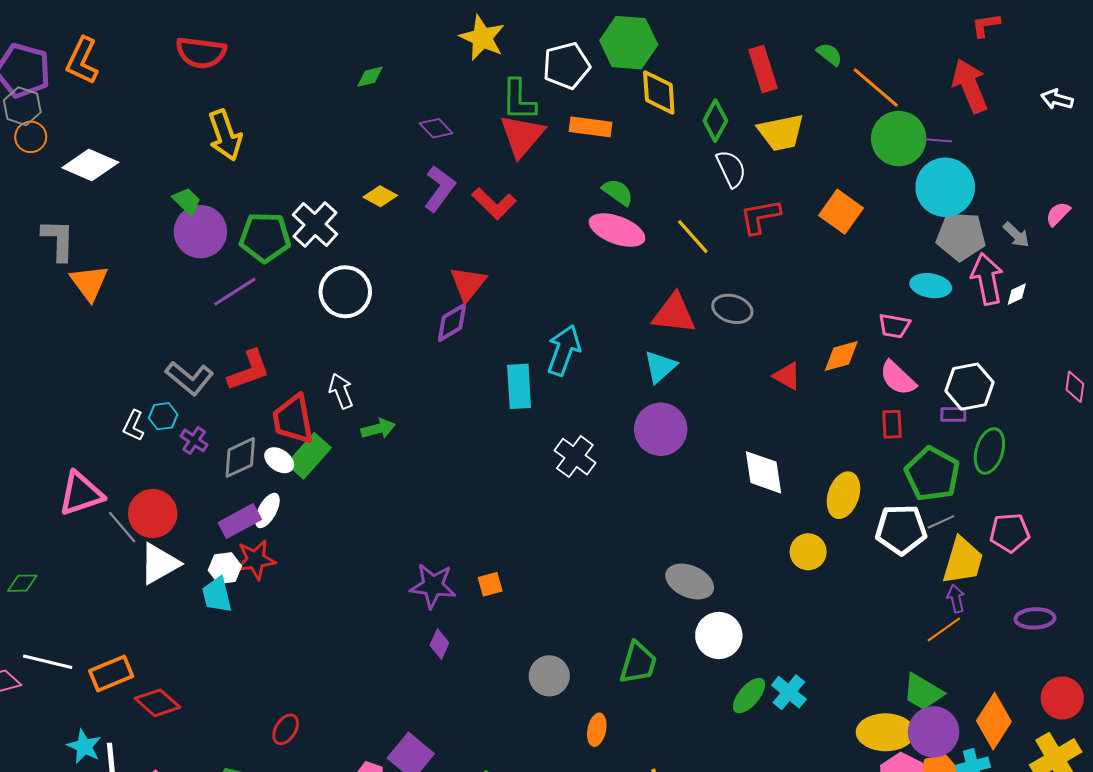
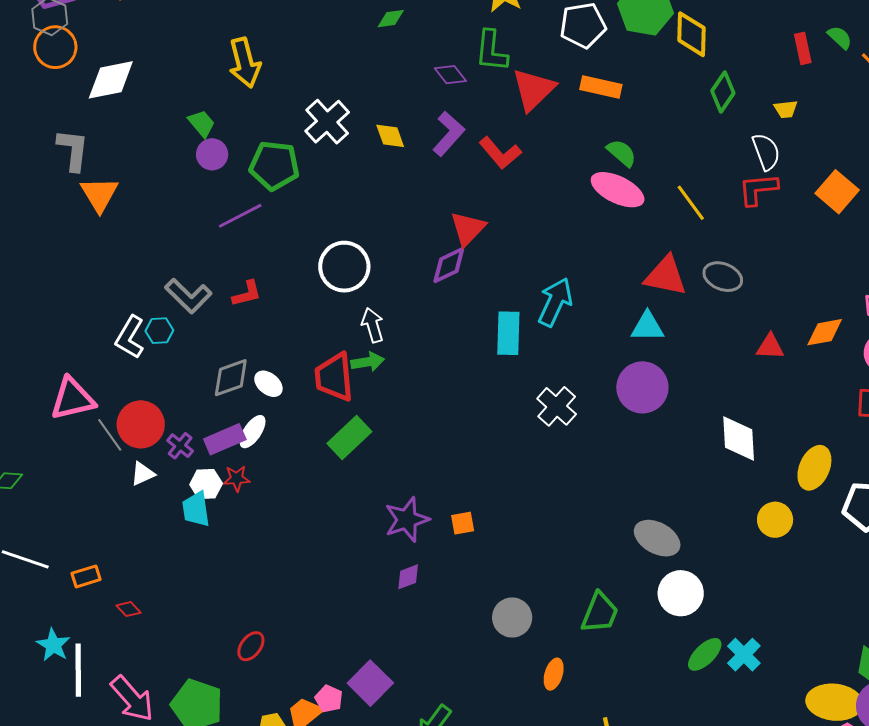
red rectangle: (763, 69) -> (803, 48), moved, size x0.7
yellow diamond: (659, 93) -> (692, 34), moved
green L-shape: (519, 100) -> (491, 51), moved
yellow trapezoid: (781, 132) -> (786, 109), size x0.5
orange circle: (31, 137) -> (55, 47), size x1.4
white diamond: (90, 165) -> (111, 80), turned -40
white semicircle: (731, 169) -> (766, 152), moved
yellow diamond: (380, 196) -> (390, 136), turned 36
white cross: (315, 224) -> (327, 122), moved
purple circle: (200, 232) -> (212, 154), size x0.6
white circle: (345, 292) -> (344, 267), moved
cyan triangle: (660, 367) -> (647, 327), turned 36
red L-shape: (249, 370) -> (247, 294), size x0.7
red triangle: (787, 376) -> (770, 347), turned -32
white arrow: (341, 391) -> (373, 325), moved
red trapezoid: (293, 419) -> (334, 377), moved
white L-shape: (134, 426) -> (130, 337), size x1.4
purple cross: (194, 440) -> (180, 446), moved
green rectangle: (309, 456) -> (349, 438), moved
red star: (255, 560) -> (237, 478), size x0.7
white triangle: (159, 564) -> (143, 474), size x0.6
purple star: (433, 586) -> (407, 520), turned -30
purple diamond: (439, 644) -> (408, 577), turned 40
orange rectangle: (111, 674) -> (86, 576), size x0.7
red diamond: (157, 703) -> (129, 609), size x0.6

